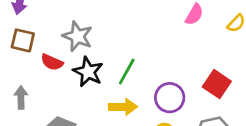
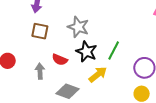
red semicircle: (52, 62) -> (60, 60), moved
yellow arrow: (123, 107) -> (98, 74), moved, turned -36

